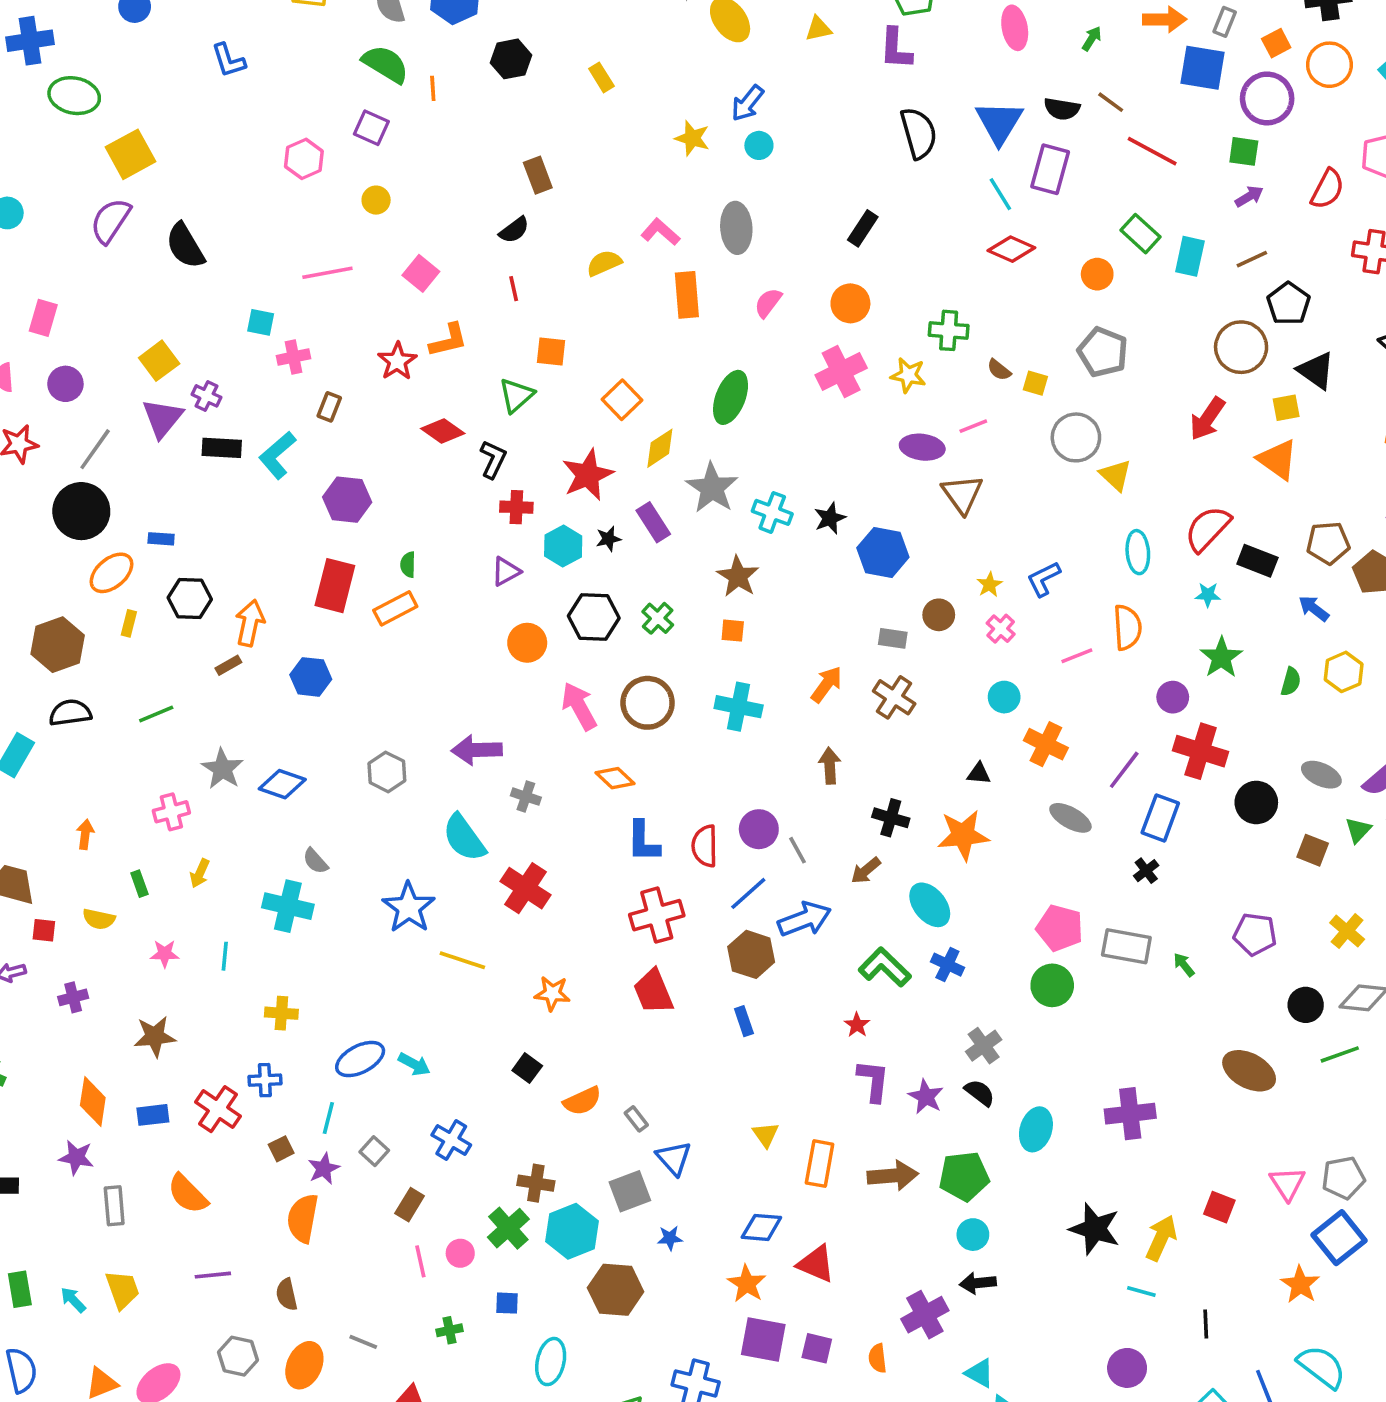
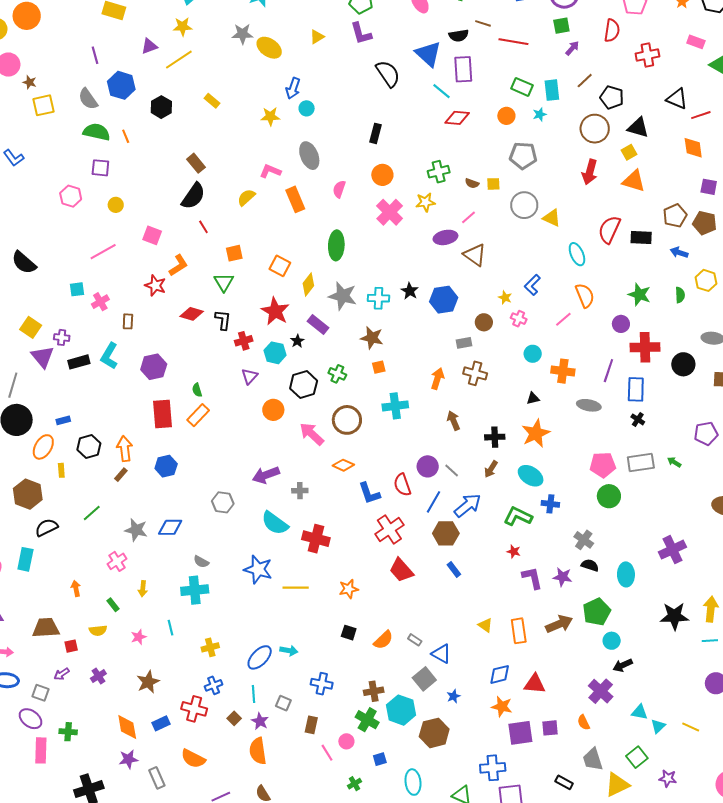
black semicircle: (514, 230) -> (193, 196), size x1.6
cyan star: (1208, 595) -> (540, 114), moved

